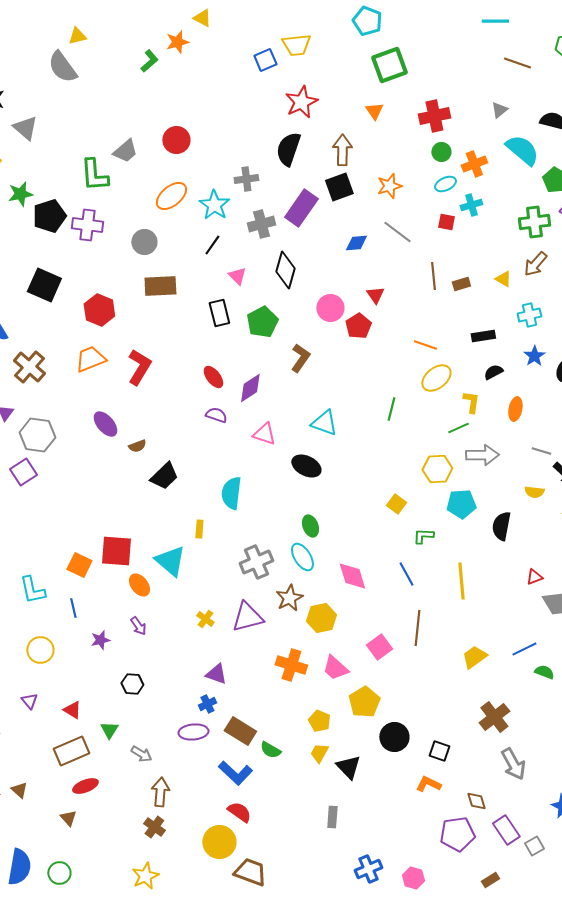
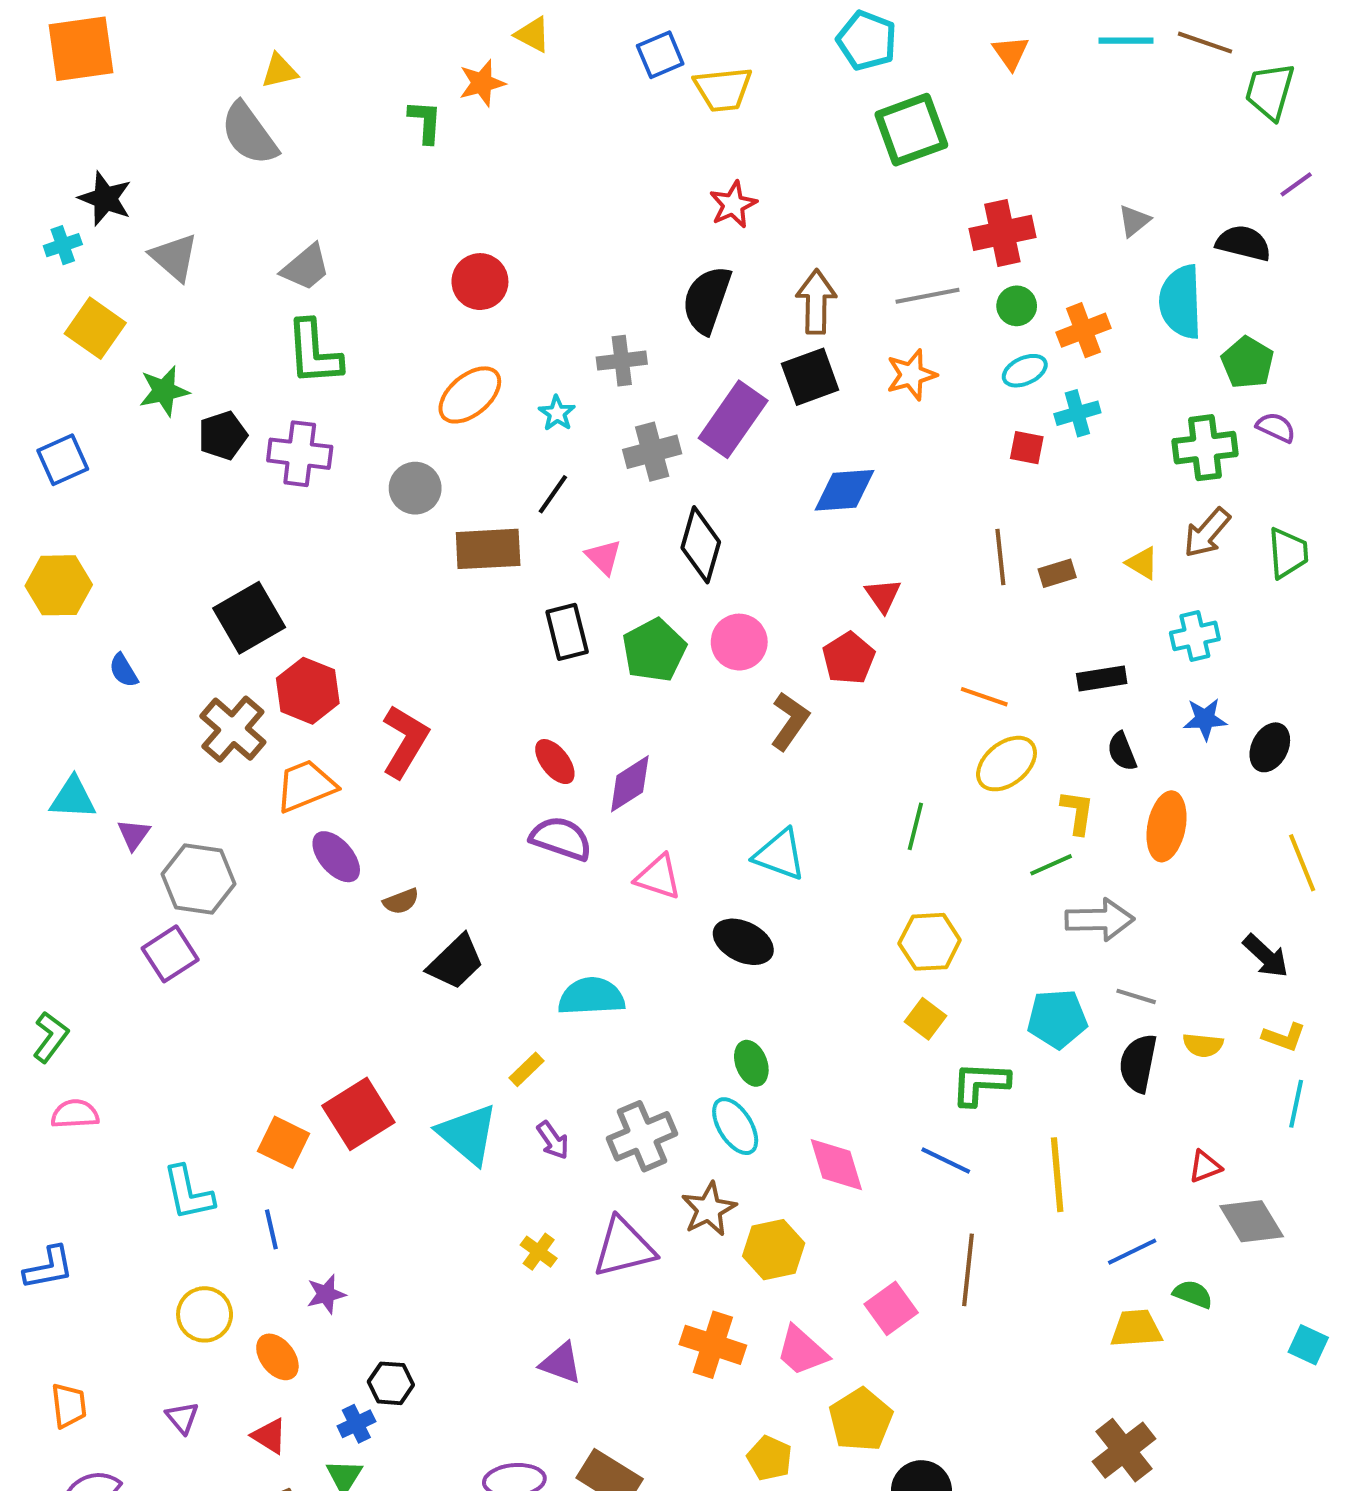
blue square: (265, 60) -> (660, 55), moved
green L-shape: (149, 61) -> (425, 122), turned -45
brown line: (517, 63) -> (1205, 43), moved
red star: (301, 102) -> (733, 205), size x0.7
orange triangle: (374, 111) -> (1011, 53), moved
cyan semicircle: (522, 150) -> (1181, 302), turned -132
gray trapezoid: (125, 151) -> (306, 267), moved
cyan star: (214, 205) -> (557, 413), size x0.6
black pentagon: (49, 216) -> (223, 435), size x0.7
gray line: (397, 232) -> (928, 296), moved, turned -48
blue diamond: (356, 243) -> (845, 490), size x1.4
black square: (44, 285) -> (249, 618), moved, turned 36
brown rectangle: (160, 286) -> (488, 549), moved
pink circle: (330, 308) -> (739, 642), moved
red hexagon: (99, 310) -> (308, 691), moved
blue star: (534, 356) -> (1205, 719), turned 30
brown L-shape: (300, 358) -> (790, 721), moved
orange trapezoid: (90, 359) -> (306, 786), moved
brown cross: (29, 367) -> (233, 729), moved
black semicircle: (493, 372) -> (1122, 751), turned -84
orange ellipse: (515, 409) -> (1167, 826), size x1.4
purple semicircle: (216, 415) -> (561, 838), size x1.4
gray line: (541, 451) -> (1136, 996), moved
yellow hexagon: (437, 469) -> (930, 942), moved
yellow semicircle: (534, 492) -> (1203, 1045), moved
cyan semicircle: (231, 493) -> (591, 996), turned 80
yellow rectangle: (199, 529) -> (527, 1069), turned 42
green L-shape: (423, 536) -> (980, 1084), size x1.4
red square: (116, 551) -> (358, 1114), turned -36
blue line: (406, 574) -> (946, 1161), turned -35
orange ellipse: (139, 585) -> (277, 1357), moved
purple arrow: (138, 626) -> (553, 1140), moved
blue line: (524, 649) -> (1132, 1252), moved
yellow trapezoid: (474, 657) -> (1136, 1329), moved, turned 32
green semicircle: (544, 672) -> (1193, 1294), moved
blue cross: (207, 704) -> (356, 1424), moved

